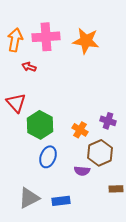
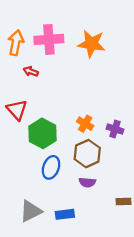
orange cross: (80, 130) -> (85, 124), moved
brown hexagon: (100, 153) -> (87, 154), moved

